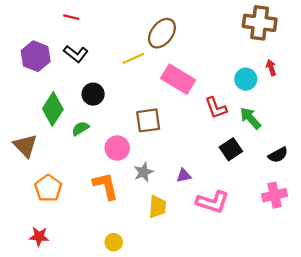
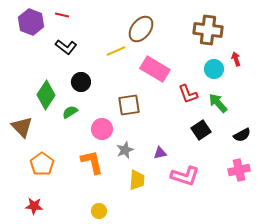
brown cross: (260, 23) -> (208, 30), moved
purple hexagon: (36, 56) -> (31, 22), moved

